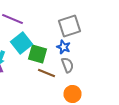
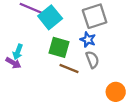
cyan square: (22, 43) -> (50, 17), moved
orange circle: (72, 94) -> (116, 92), moved

